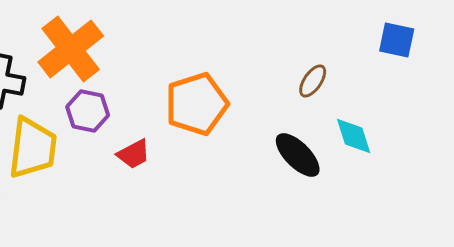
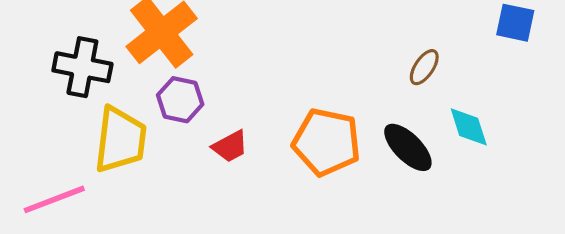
orange pentagon: (197, 104) -> (327, 142), moved, turned 30

